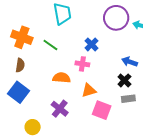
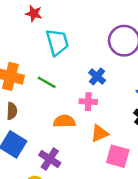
purple cross: (60, 109) -> (50, 159), moved

